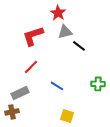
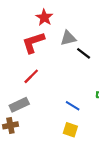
red star: (58, 13) -> (44, 17), moved
blue line: (57, 86) -> (73, 106), moved

